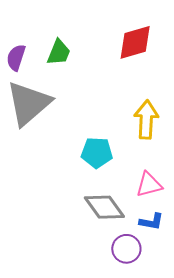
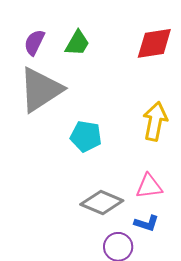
cyan pentagon: (97, 153) -> (86, 136), moved
gray diamond: (104, 207) -> (102, 203), turned -39

